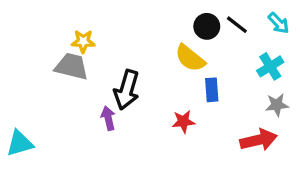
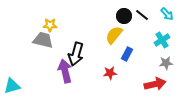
yellow semicircle: (190, 58) -> (114, 35), turned 90
blue rectangle: (212, 90) -> (127, 54), turned 32
purple arrow: (108, 118) -> (65, 71), size x1.6

